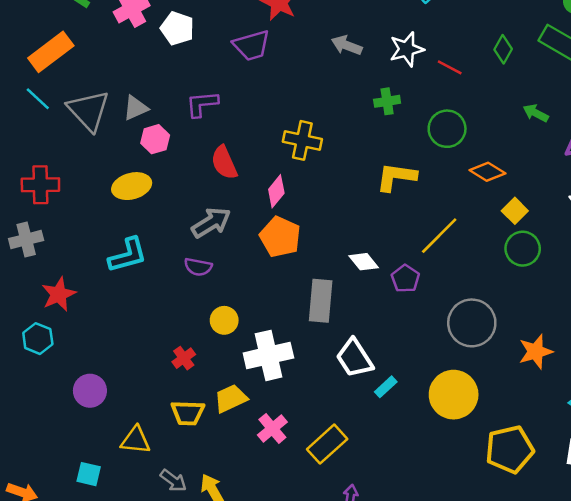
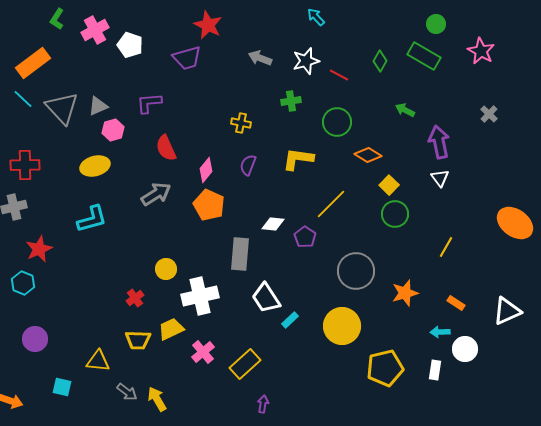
yellow cross: (302, 140) -> (241, 123), moved, size x0.7
white diamond: (364, 262) -> (273, 224), turned -45
purple semicircle: (198, 267) -> (248, 165), moved, turned 100
purple circle: (90, 391) -> (35, 339), moved

